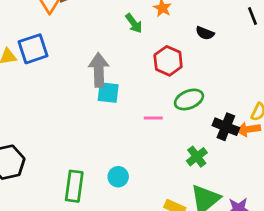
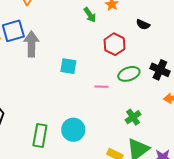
gray arrow: (99, 70) -> (31, 44), moved
black cross: (226, 127) -> (160, 70), moved
cyan circle: (118, 177) -> (73, 130), size x1.5

